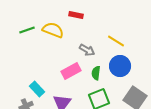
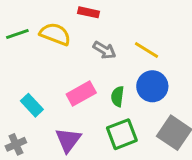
gray arrow: (87, 50) -> (104, 50), moved
cyan rectangle: (37, 89) -> (32, 105), moved

